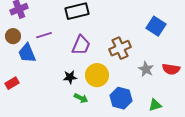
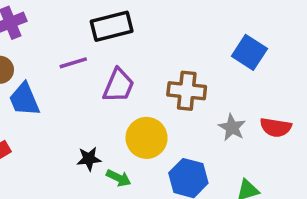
purple line: (44, 35) -> (73, 63), moved
brown cross: (120, 48) -> (187, 91), turned 30
black star: (70, 77) -> (89, 159), moved

